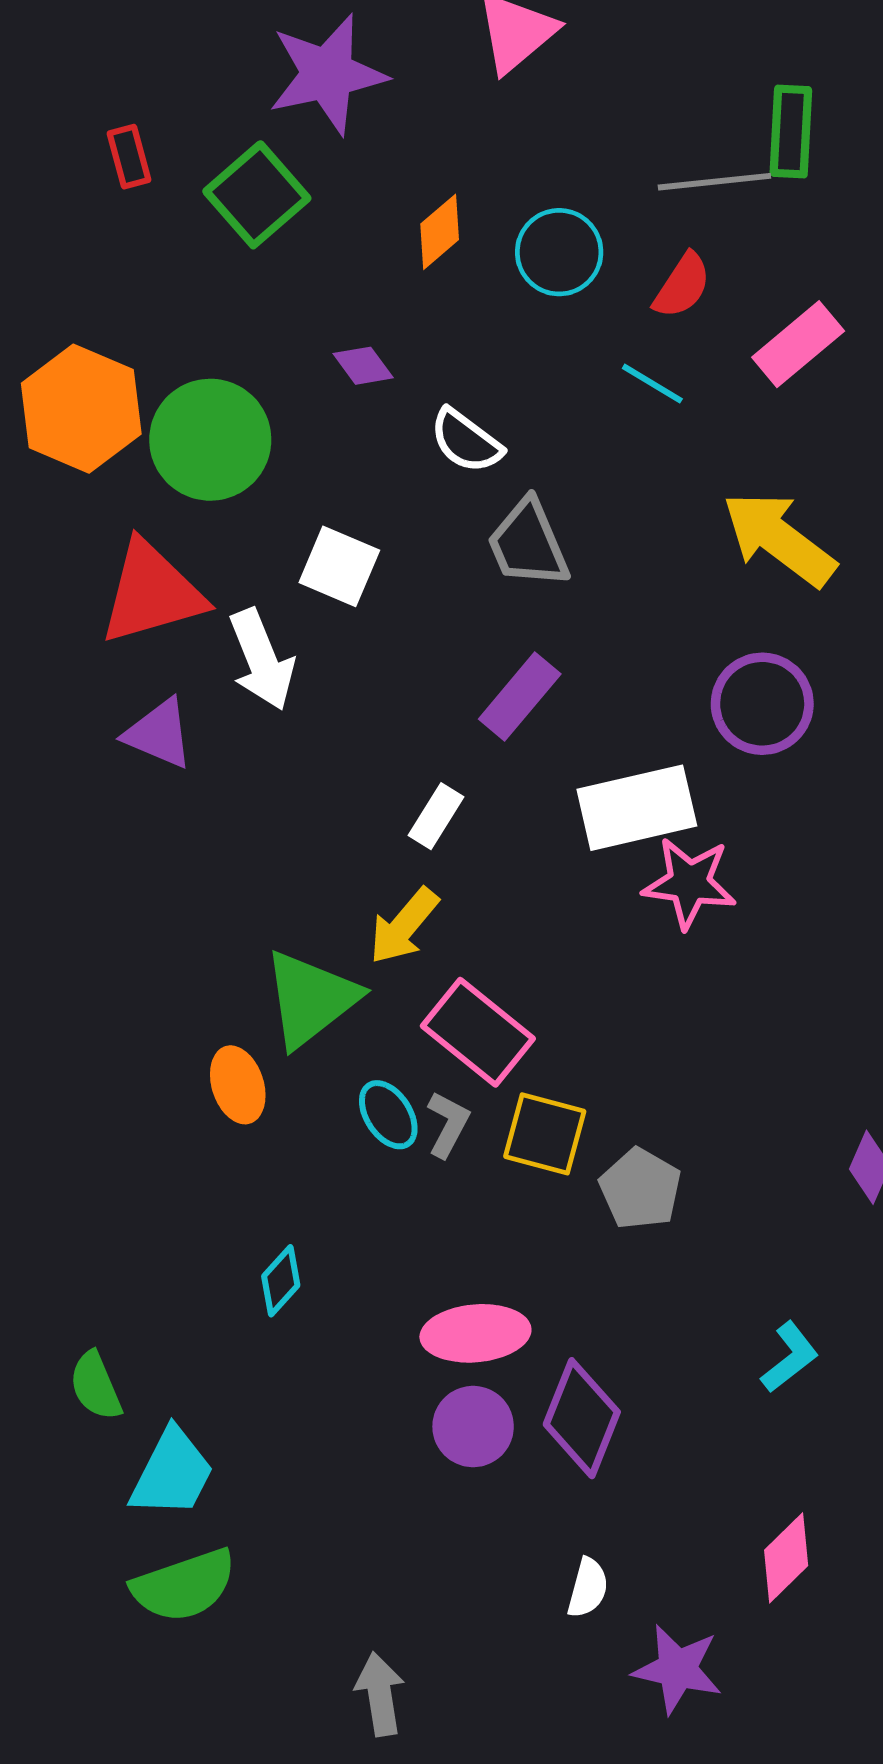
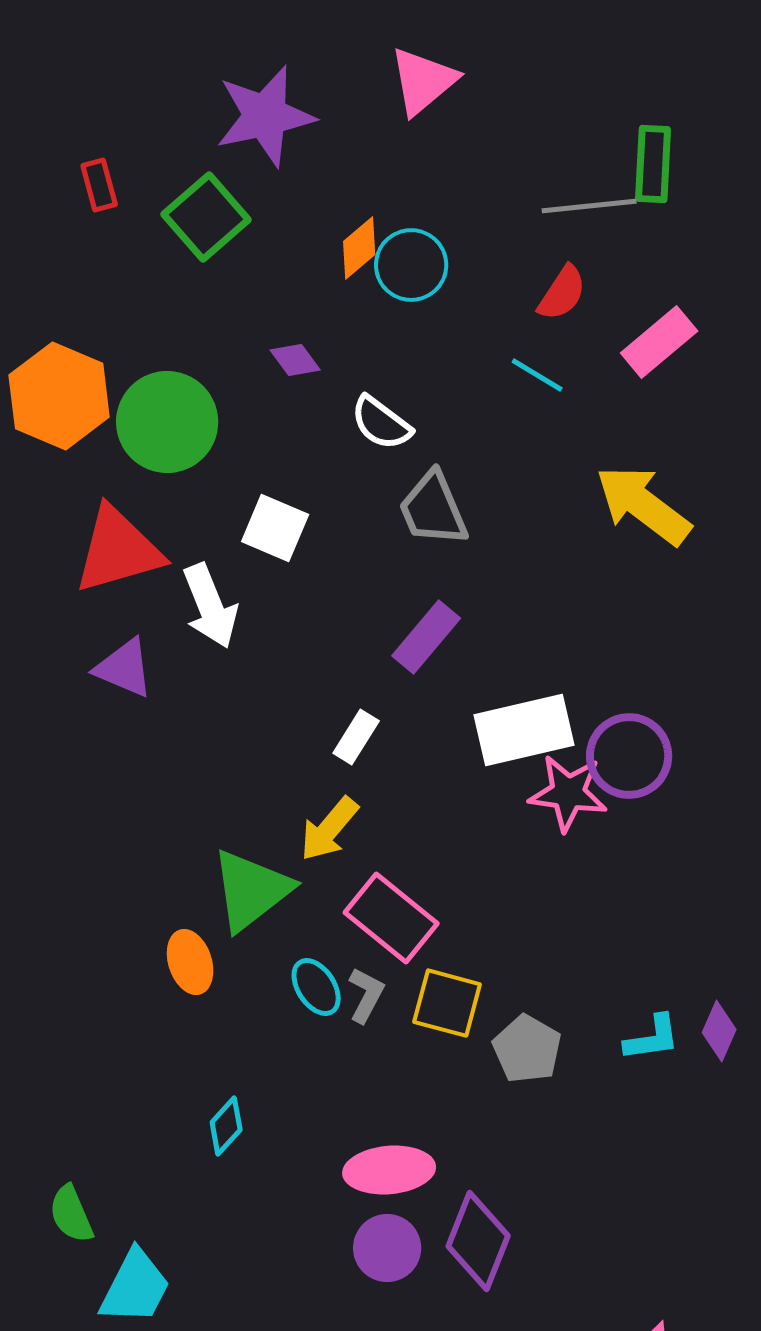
cyan circle: (559, 252) -> (411, 265), moved
purple circle: (762, 704) -> (629, 756), moved
cyan L-shape: (790, 1357) -> (652, 1038), moved, turned 30

